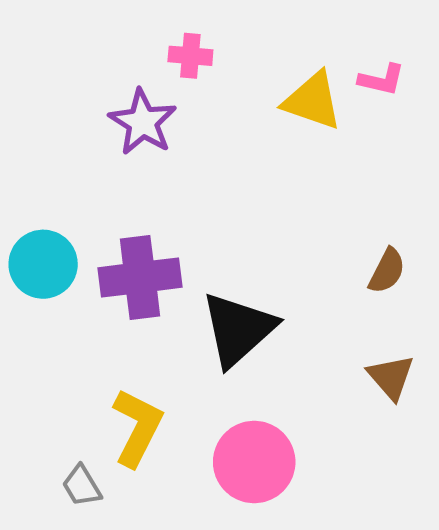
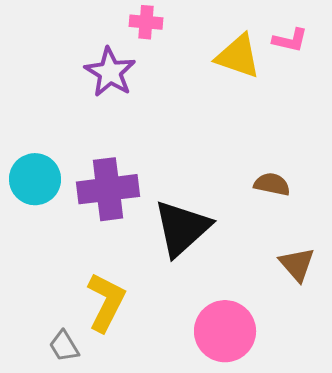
brown semicircle: (387, 271) -> (272, 184), moved, turned -105
pink circle: (254, 462) -> (225, 331), moved

